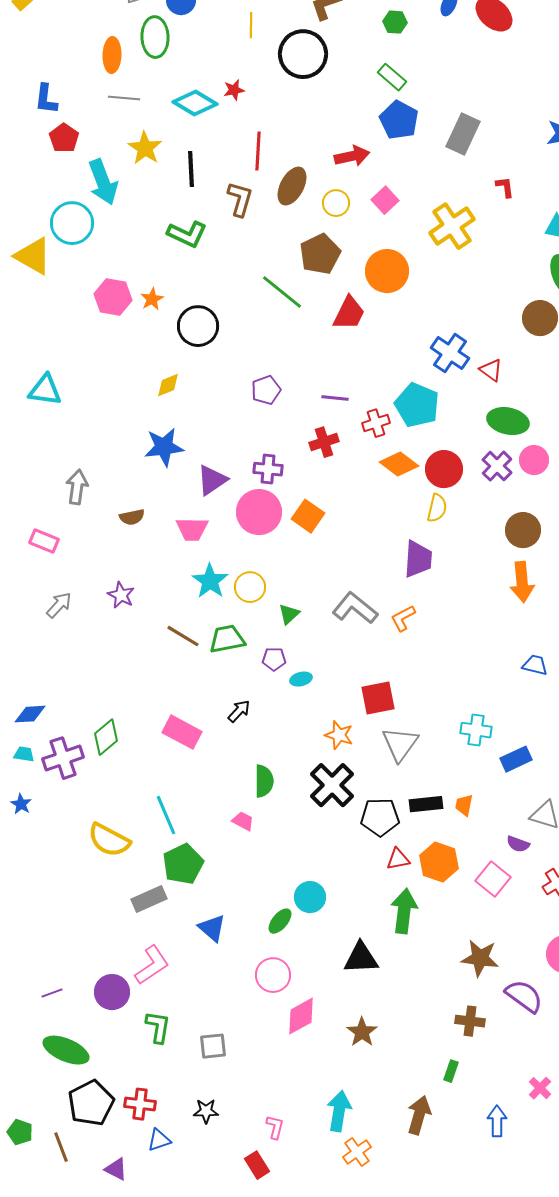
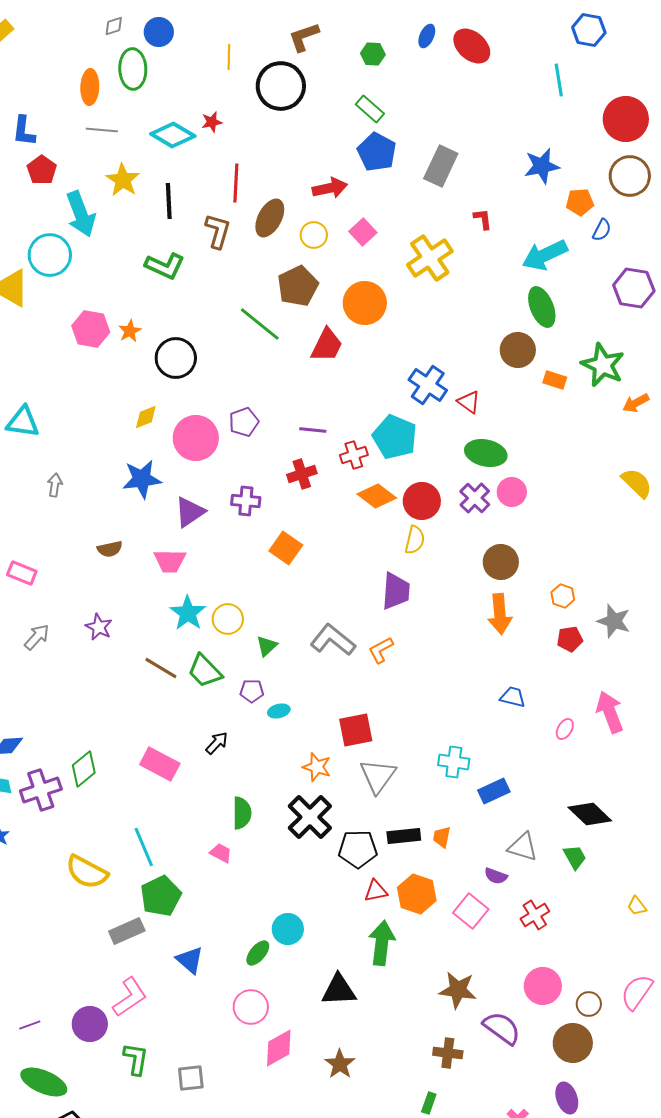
gray arrow: (77, 487) -> (55, 485), moved, size x0.7
pink circle: (259, 512) -> (196, 438), moved
green trapezoid: (227, 639) -> (205, 671), turned -123

